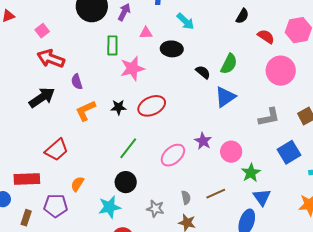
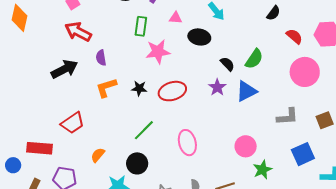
purple star: (203, 141) -> (217, 87), moved
pink ellipse: (173, 155) -> (187, 143), turned -70
orange semicircle: (77, 184) -> (98, 155), moved

